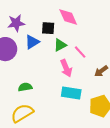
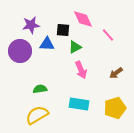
blue triangle: (32, 42) -> (47, 44), turned 35
pink line: (80, 52) -> (108, 35), moved
cyan rectangle: (71, 93) -> (79, 104), moved

